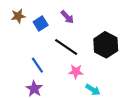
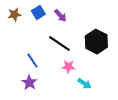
blue square: (41, 23) -> (38, 13), moved

